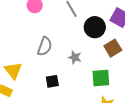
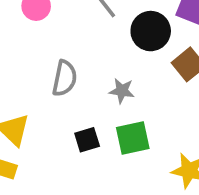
green square: (101, 78) -> (133, 138), moved

